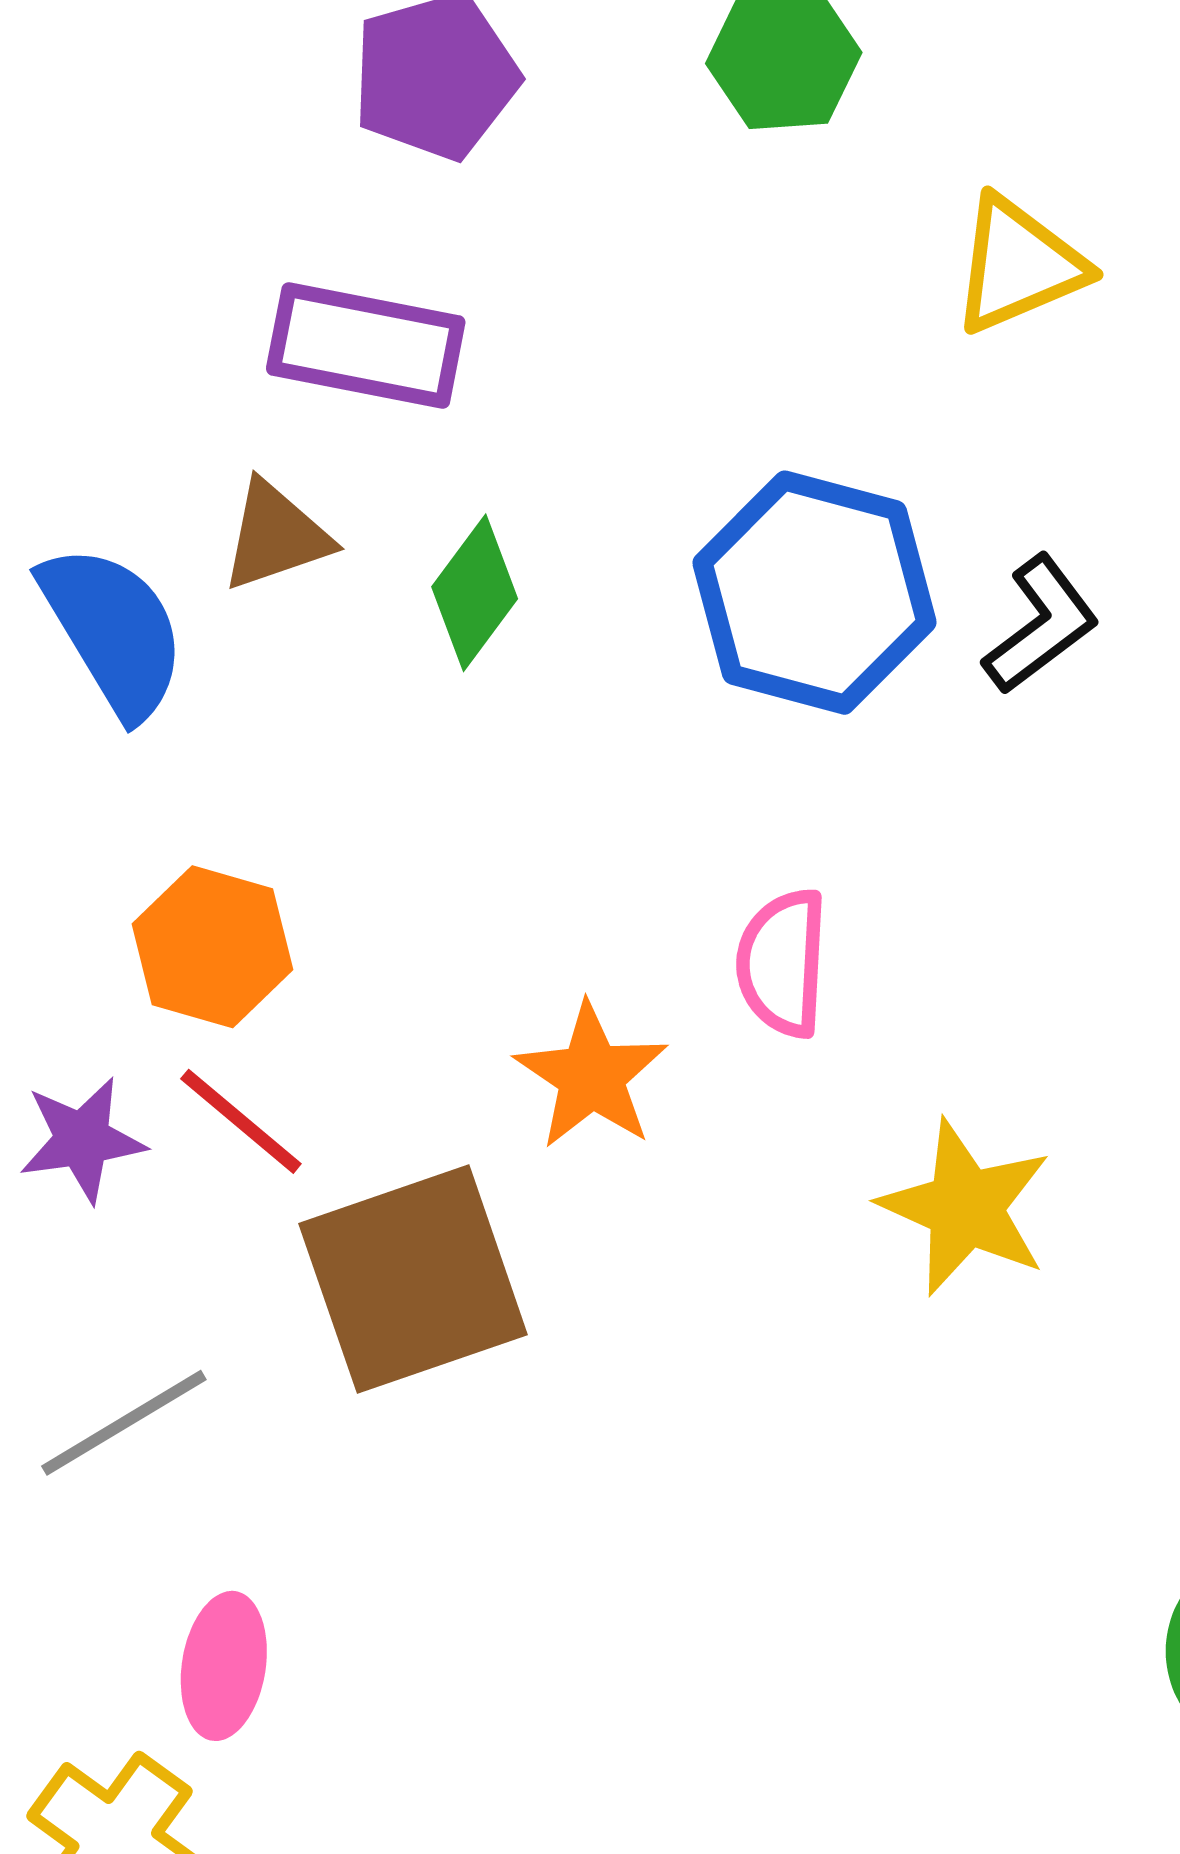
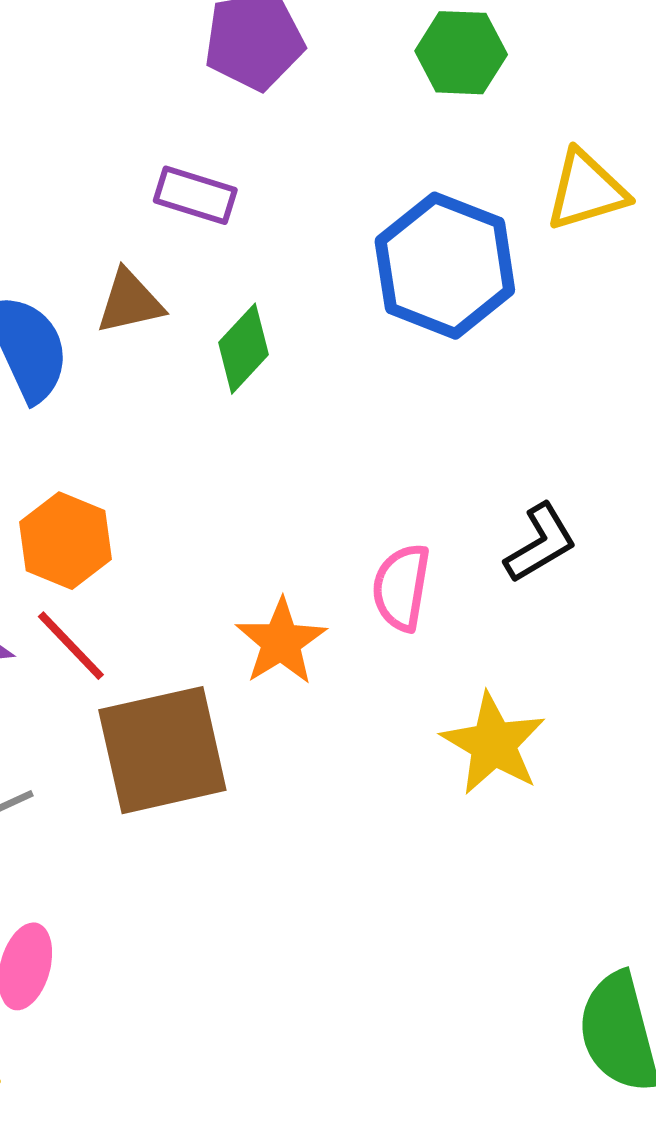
purple rectangle: (366, 345) -> (195, 195), size x0.7
blue hexagon: (814, 593) -> (445, 266), moved
black L-shape: (1041, 625) -> (540, 543), moved

